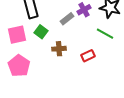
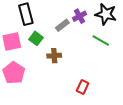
red rectangle: (88, 56) -> (83, 87), moved, turned -40

